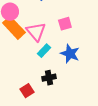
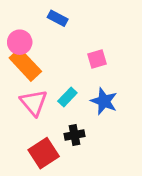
pink triangle: (36, 32) -> (34, 103), moved
red square: (27, 91) -> (44, 153), size x1.5

